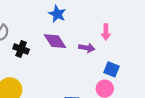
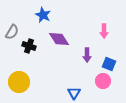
blue star: (57, 14) -> (43, 15), moved
purple arrow: (87, 48) -> (87, 55), moved, turned 80

